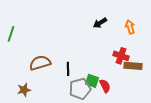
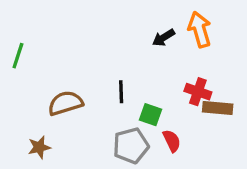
orange arrow: (130, 27) -> (200, 29), moved, size x1.5
black line: (68, 69) -> (121, 92), moved
green square: (92, 81) -> (151, 115), moved

